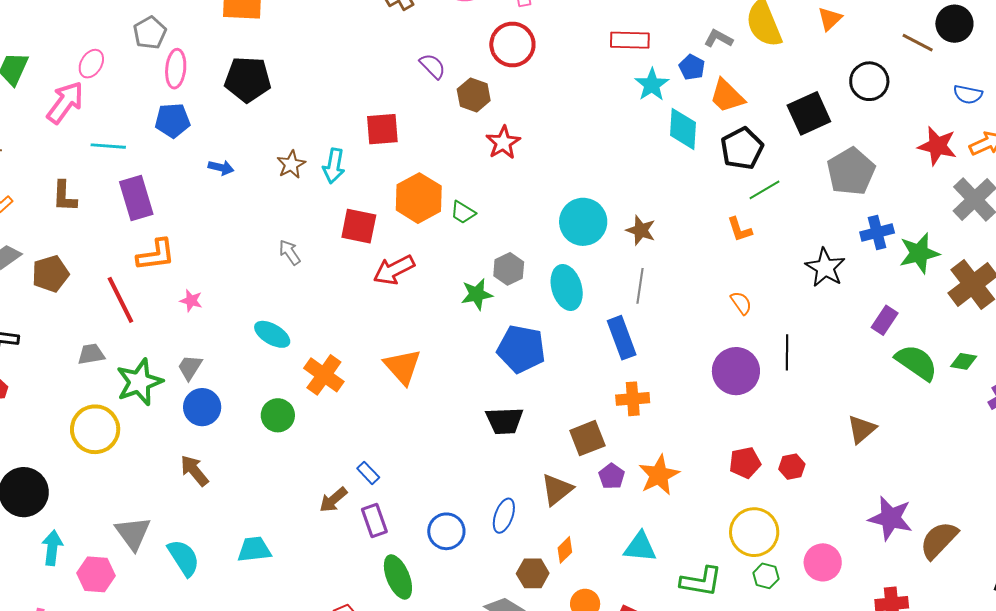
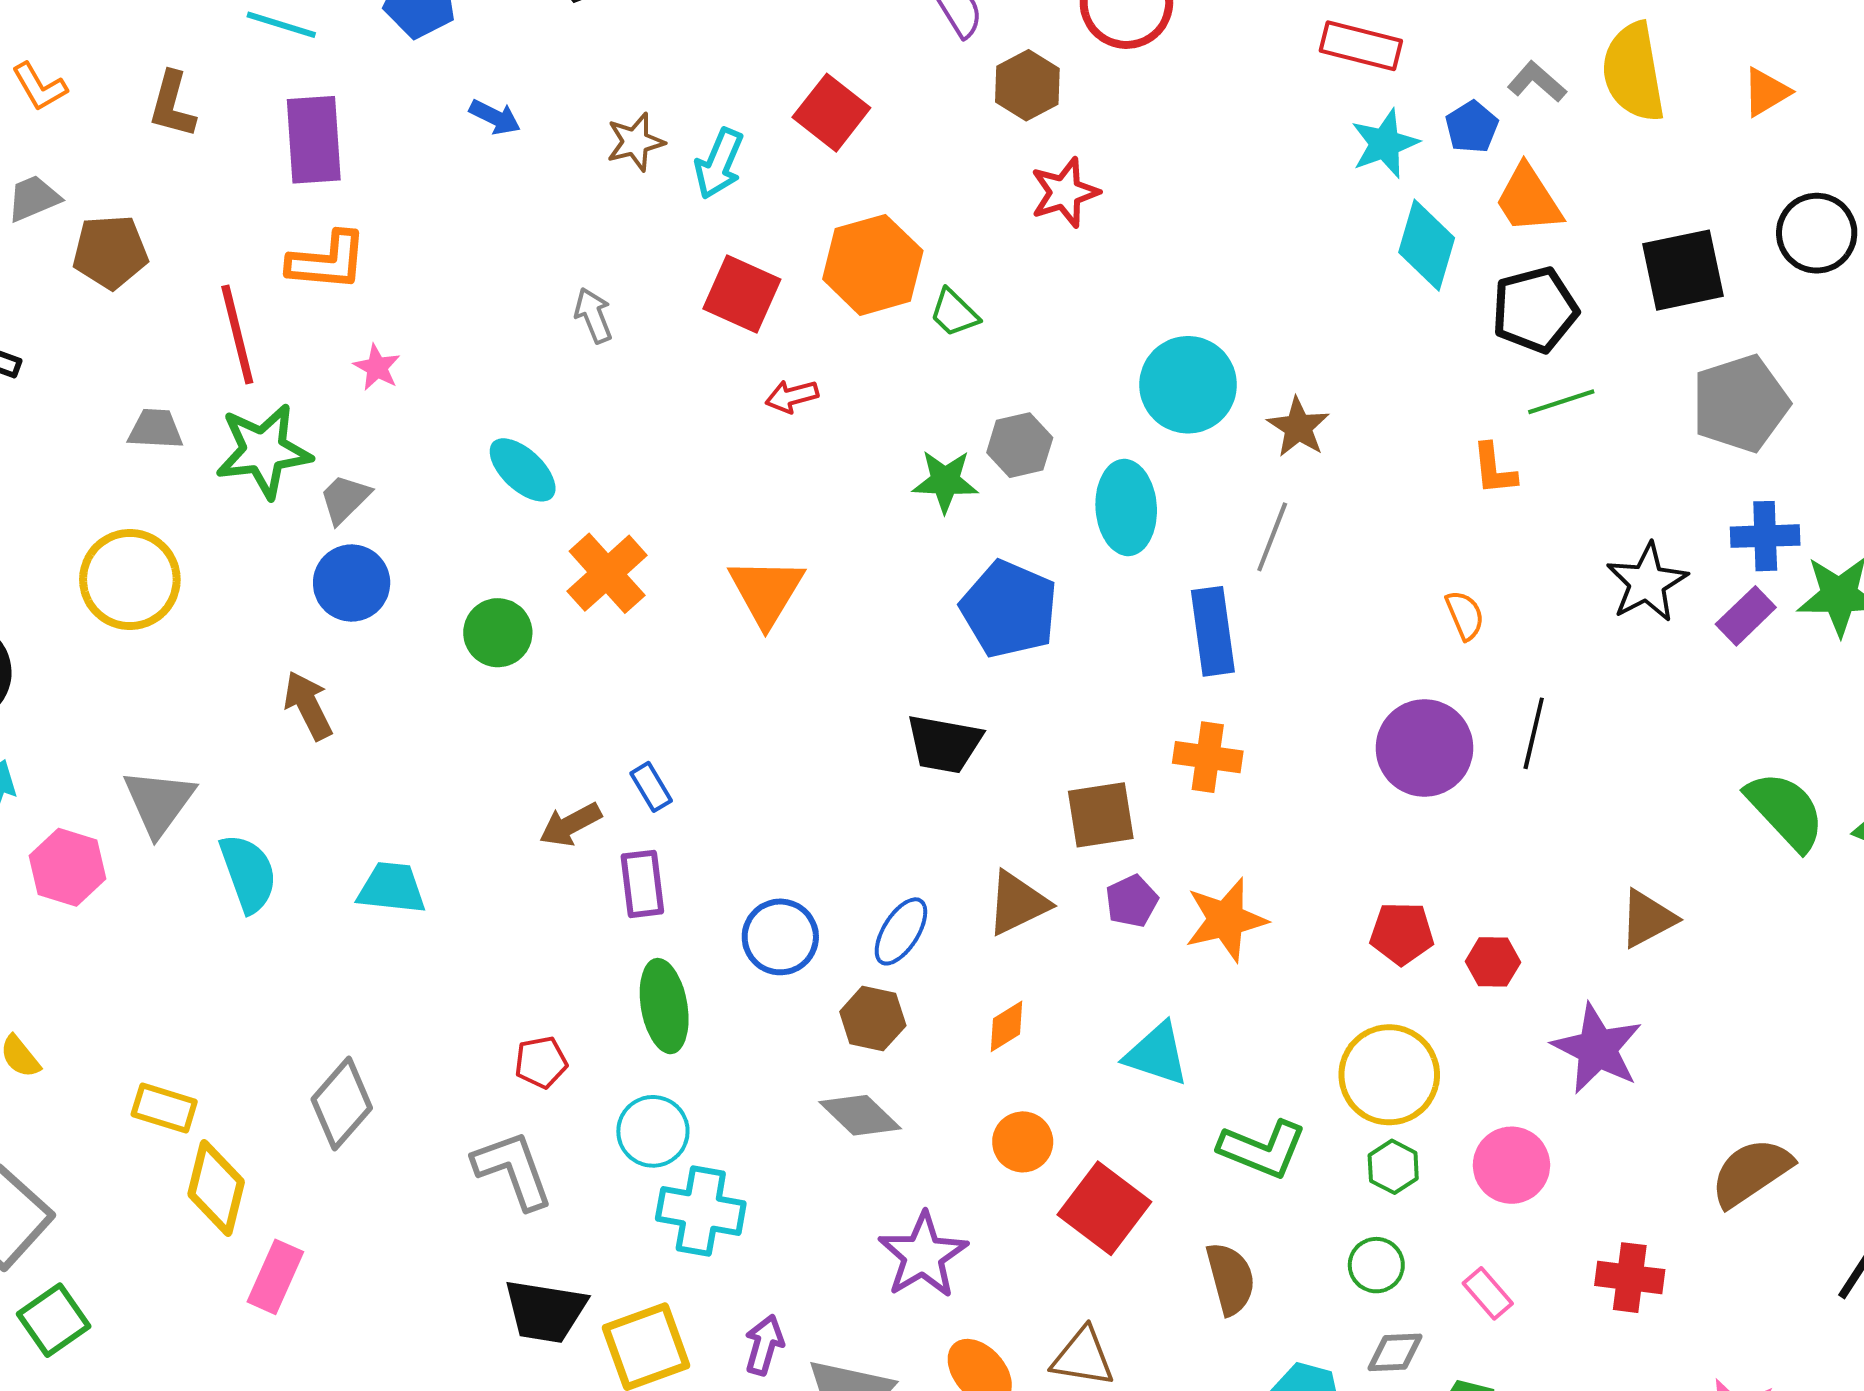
red square: (382, 129) -> (831, 113), turned 30
red arrow: (394, 270) -> (792, 396), size x0.6
purple rectangle: (885, 320) -> (1746, 616), moved
green star: (139, 382) -> (264, 451), moved
purple star: (891, 518) -> (1597, 1049), moved
brown hexagon: (533, 573) -> (873, 1019), moved

